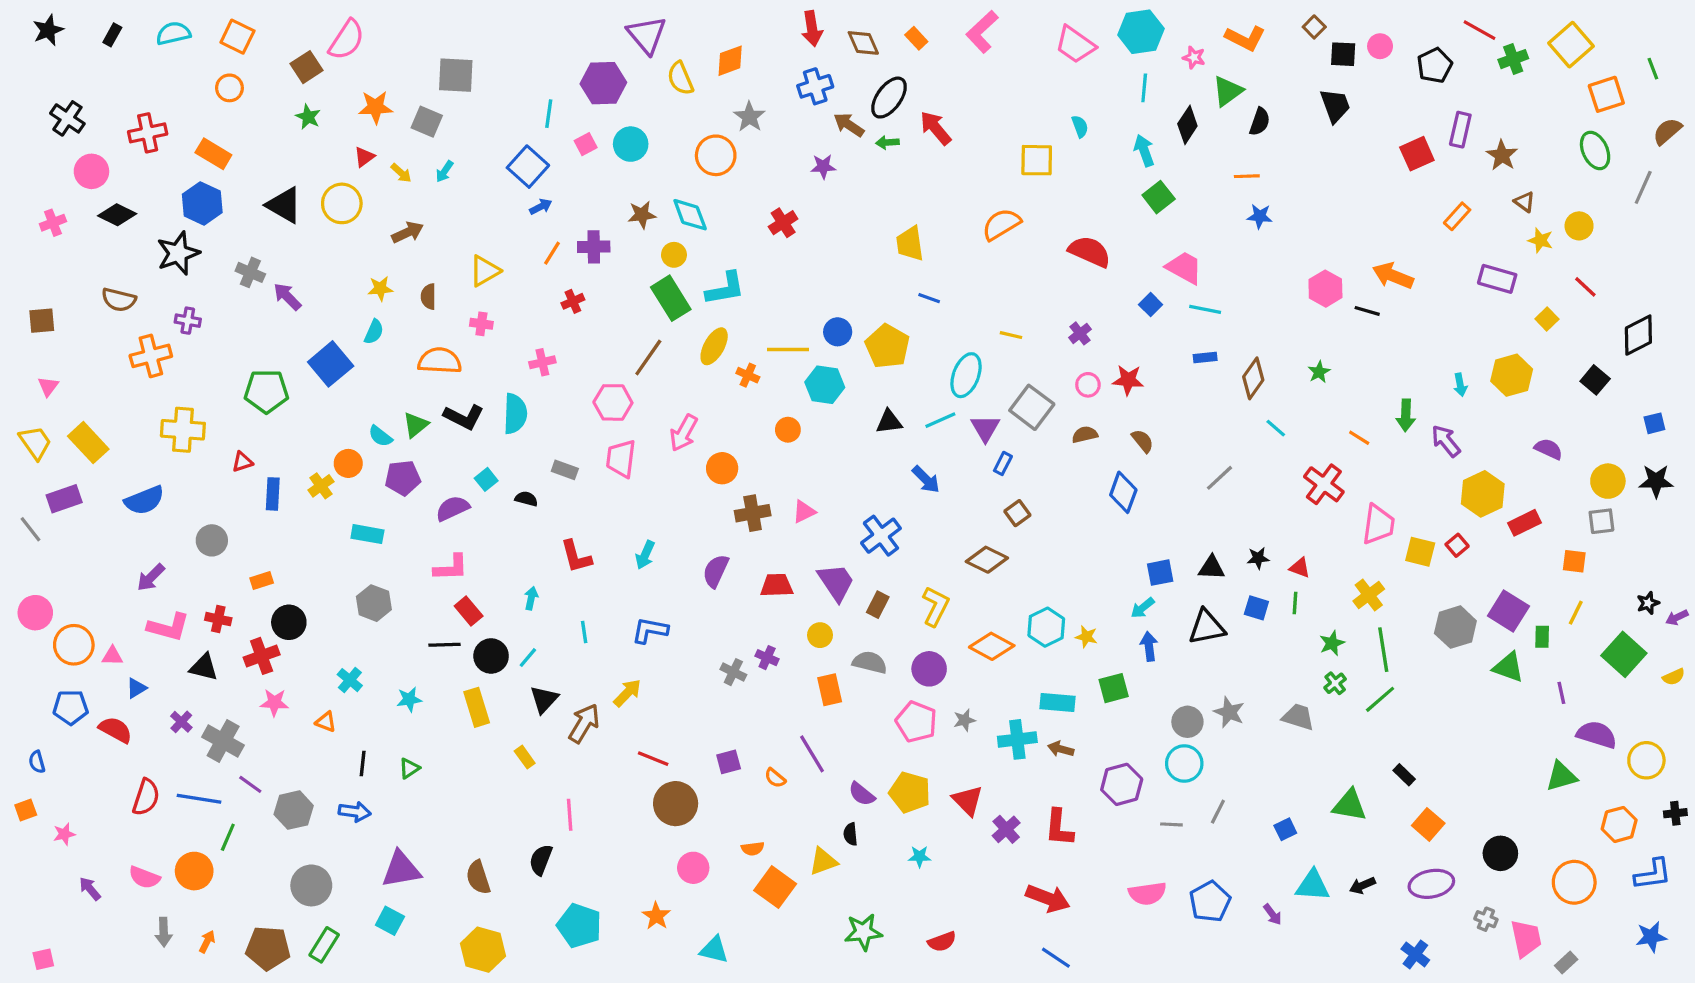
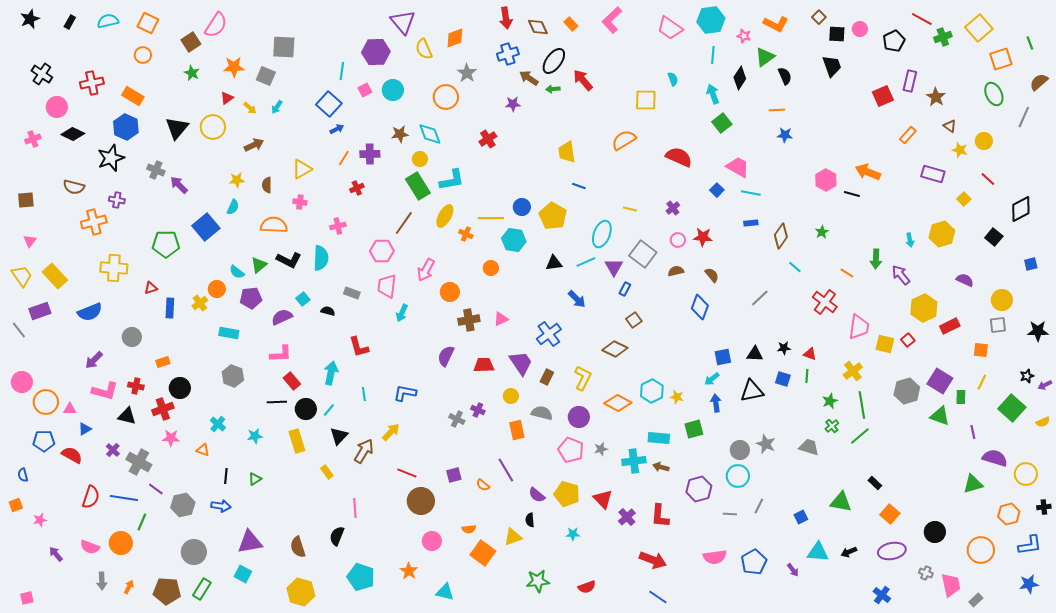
black semicircle: (1260, 122) -> (785, 76), turned -42
black triangle: (284, 205) -> (177, 128), turned 40
black star: (1656, 481) -> (1038, 331), moved
cyan arrow: (645, 555) -> (402, 313), moved
cyan arrow: (531, 598) -> (331, 373), size x1.6

